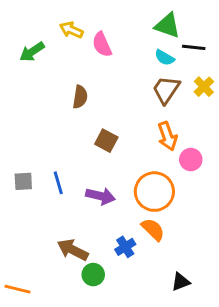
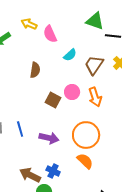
cyan semicircle: (165, 58) -> (70, 55), moved, turned -72
pink circle: (191, 160) -> (72, 92), moved
blue cross: (125, 247) -> (53, 171), moved, turned -32

